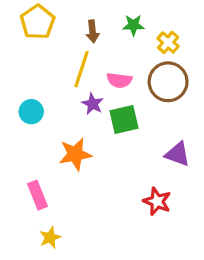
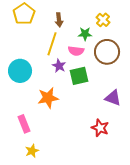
green star: (133, 25) -> (85, 34), moved
yellow cross: (168, 42) -> (103, 20), moved
cyan circle: (31, 112) -> (20, 71), size x1.5

